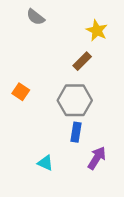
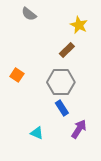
blue rectangle: (76, 132) -> (62, 108), turned -42

